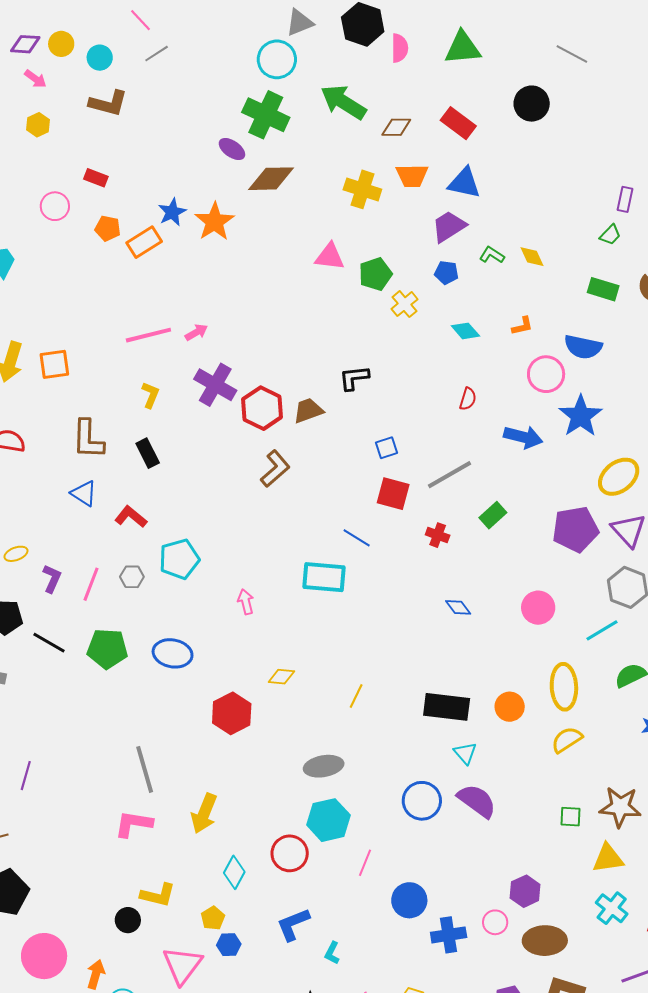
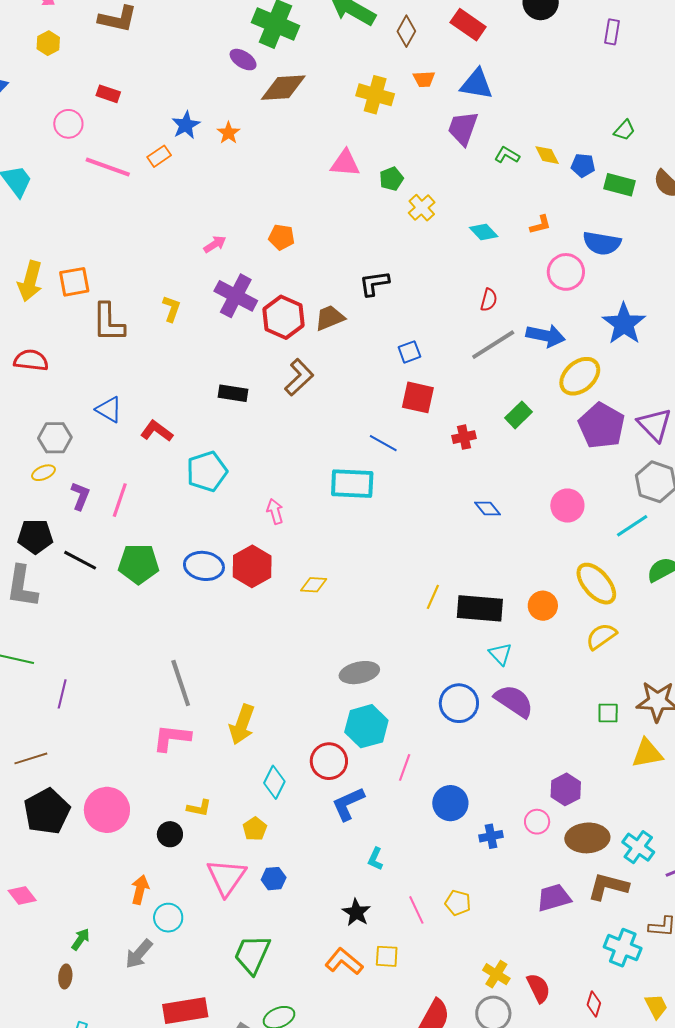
brown diamond: (396, 127) -> (406, 31), turned -60
orange trapezoid: (412, 176) -> (424, 79), size x0.7
purple rectangle: (625, 199) -> (612, 32), moved
orange star: (215, 222) -> (229, 133), size x0.6
purple trapezoid: (449, 226) -> (463, 128), turned -36
orange pentagon: (108, 228) -> (281, 237), moved
orange rectangle: (144, 242) -> (159, 156), size x0.7
blue pentagon: (446, 273) -> (583, 165), moved
green pentagon: (375, 274) -> (391, 179), size x0.7
pink line: (148, 335) -> (108, 167), moved, turned 36
blue star: (581, 416) -> (624, 324), moved
brown L-shape: (88, 439) -> (108, 322), moved
black rectangle: (148, 453) -> (233, 393), moved, turned -52
gray line: (449, 475) -> (493, 345), moved
yellow ellipse: (619, 477) -> (580, 376), moved
purple pentagon: (575, 529) -> (602, 426), turned -30
red cross: (438, 535) -> (464, 437), turned -30
gray hexagon: (132, 577) -> (55, 438), moved, size x1.4
yellow ellipse: (564, 687) -> (596, 584), turned -36
yellow line: (356, 696) -> (433, 597), moved
red hexagon: (232, 713) -> (252, 566), moved
yellow L-shape: (158, 895) -> (199, 808), size x0.7
cyan cross: (612, 908) -> (638, 847), moved
blue L-shape: (293, 924) -> (348, 804), moved
blue cross: (449, 935) -> (491, 836), size x0.7
blue hexagon: (229, 945) -> (274, 879), moved
pink circle: (44, 956) -> (107, 810), moved

